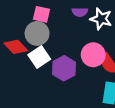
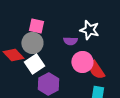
purple semicircle: (80, 12) -> (70, 41), moved
purple hexagon: (64, 68) -> (48, 84), moved

